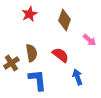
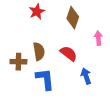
pink arrow: (89, 40) -> (98, 38), turned -136
brown cross: (11, 63) -> (18, 62), turned 35

